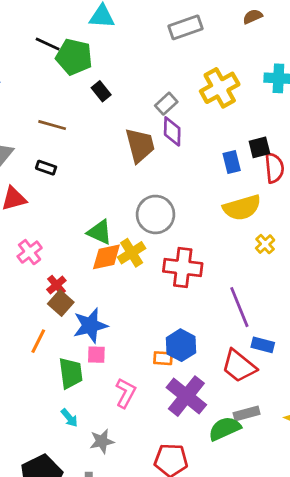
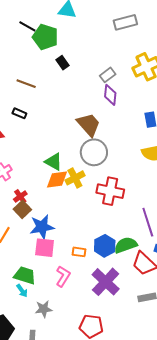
brown trapezoid: (140, 145) -> (89, 125), moved, turned -32
pink square: (96, 355) -> (45, 248), size x1.5
orange rectangle: (163, 358) -> (79, 252), moved
green trapezoid: (71, 373) -> (25, 275), moved, turned -70
green semicircle: (225, 429) -> (126, 245), moved

